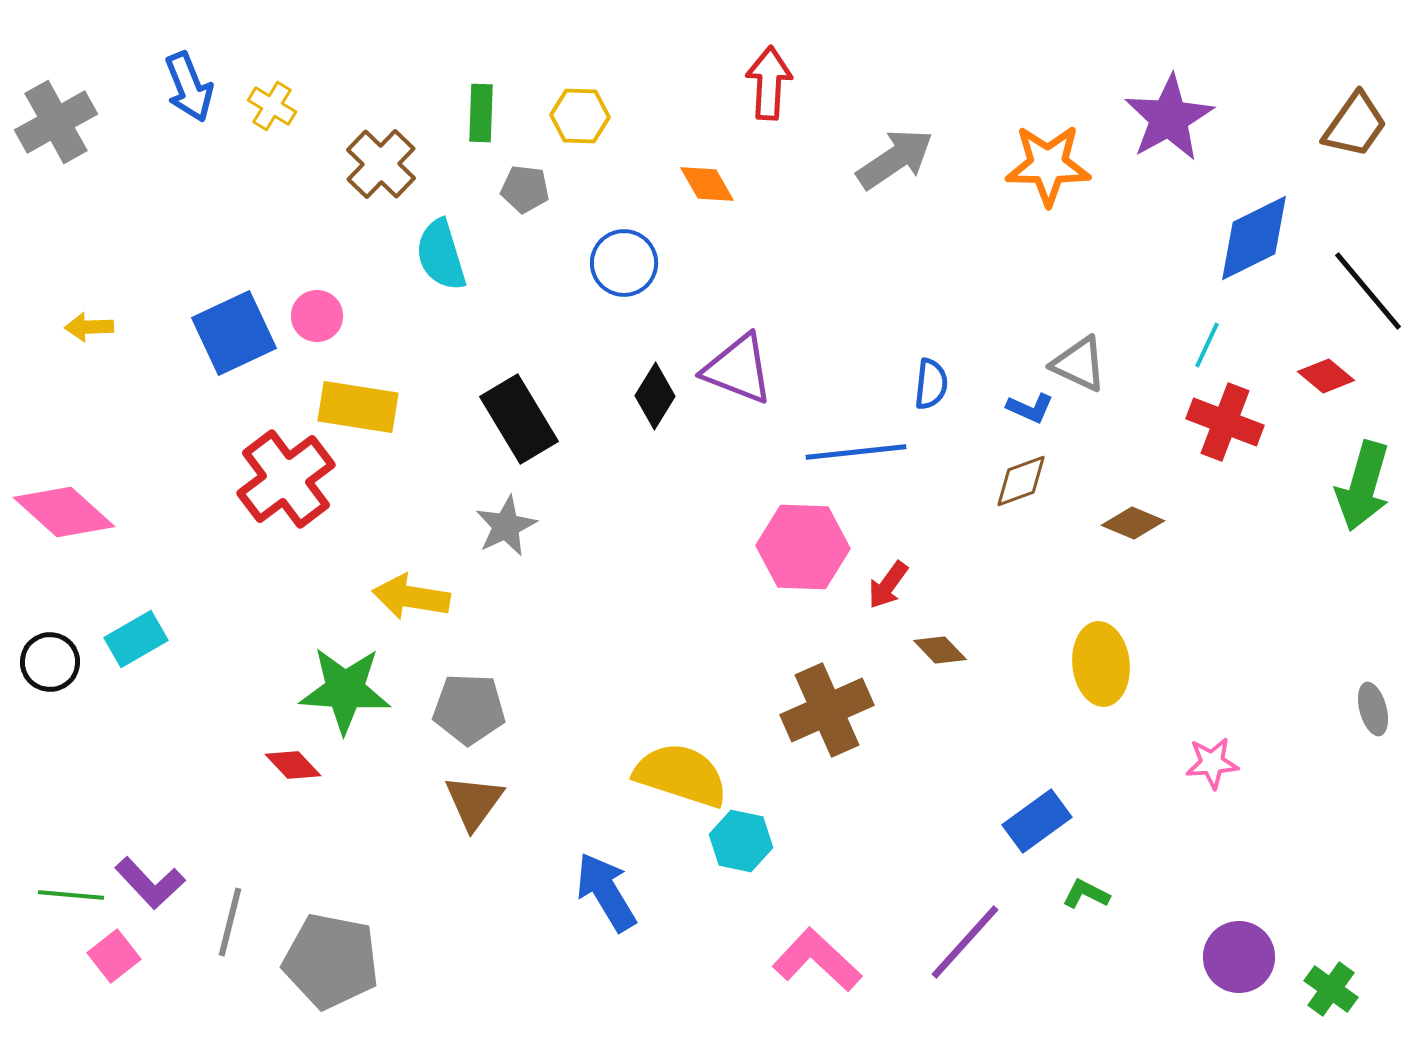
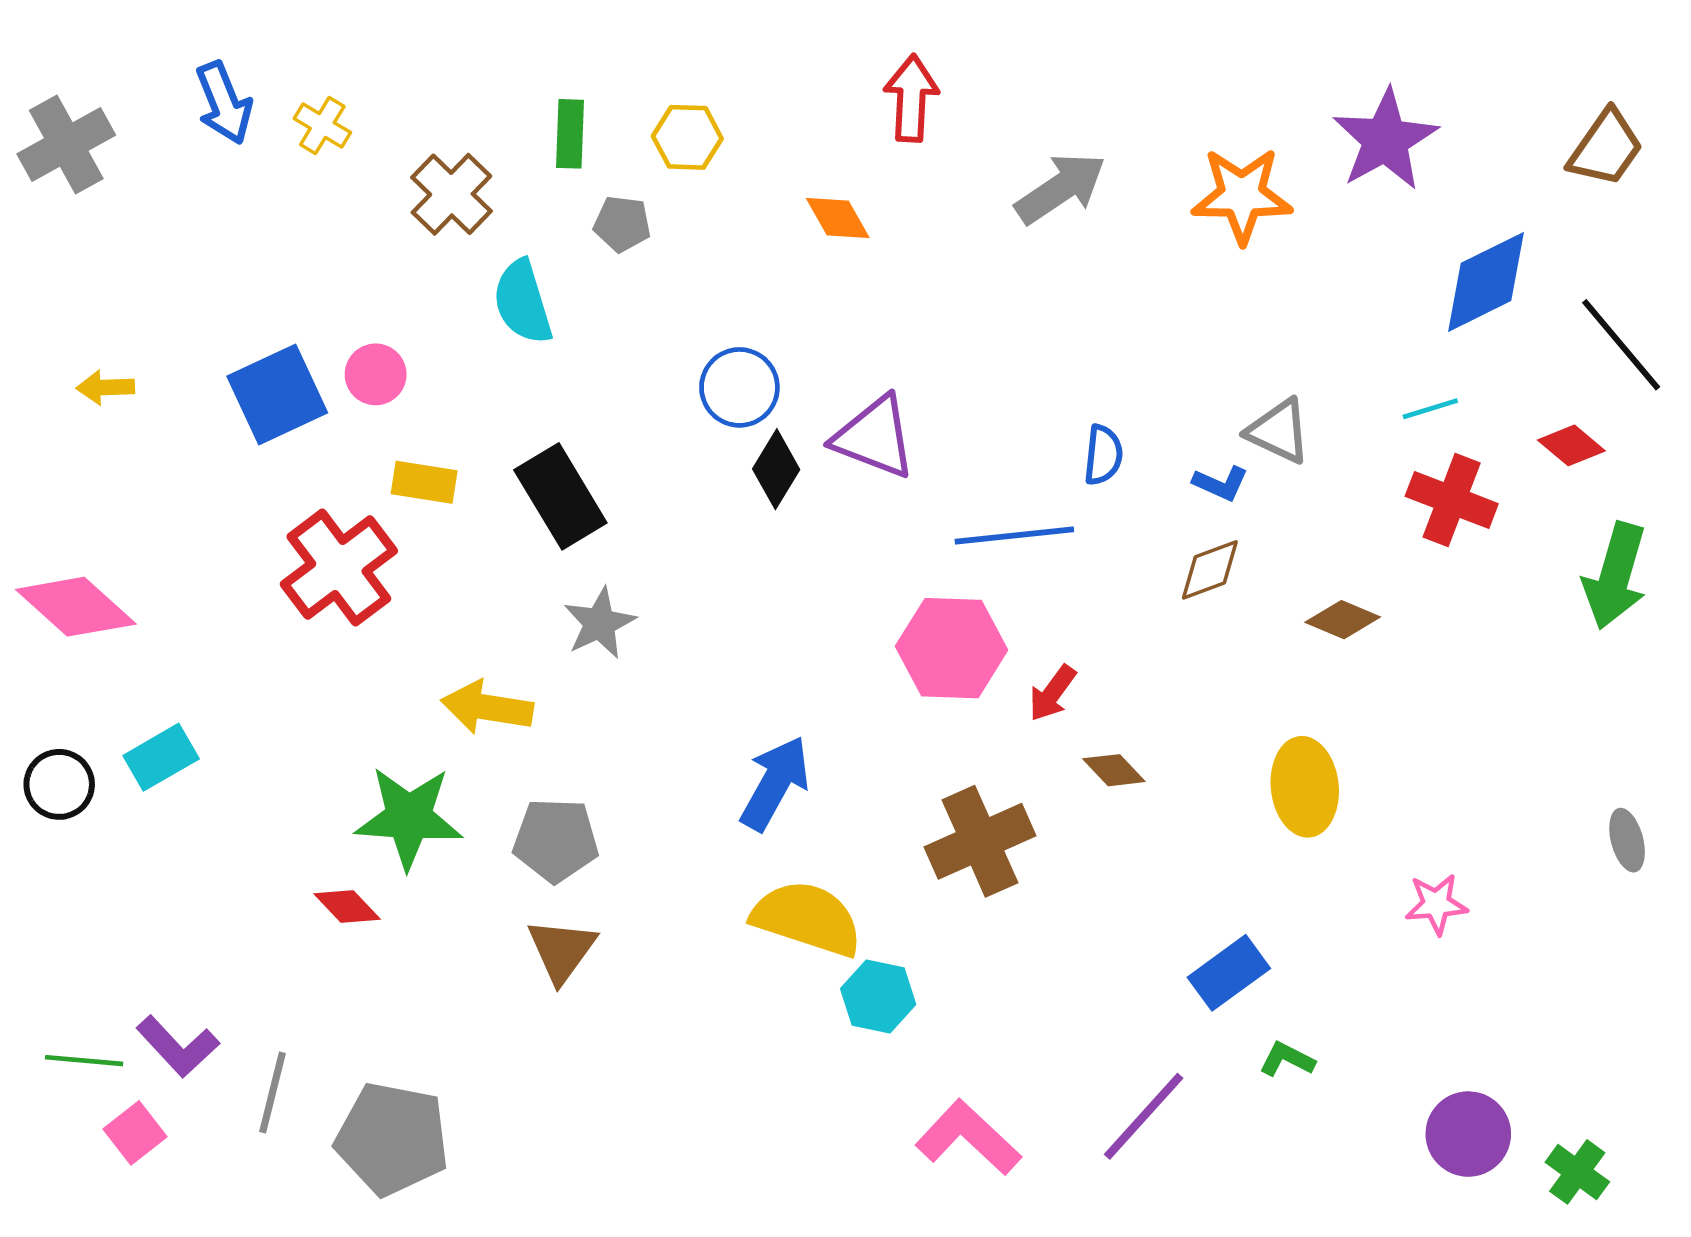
blue circle: (624, 263) -> (739, 387), moved
cyan line: (1207, 345) -> (1430, 409), turned 48
yellow rectangle: (358, 407) -> (424, 482), size x0.7
black rectangle: (519, 419) -> (560, 496), moved
blue arrow: (606, 892) -> (775, 783), moved, turned 60

